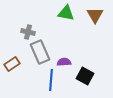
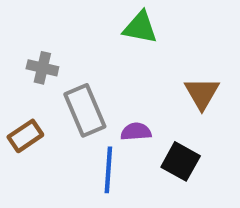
brown triangle: (95, 15) -> (202, 93), moved
gray cross: (28, 32) -> (42, 68), moved

